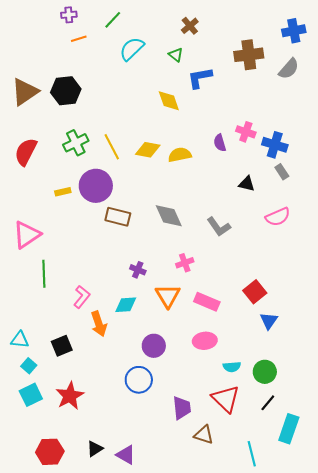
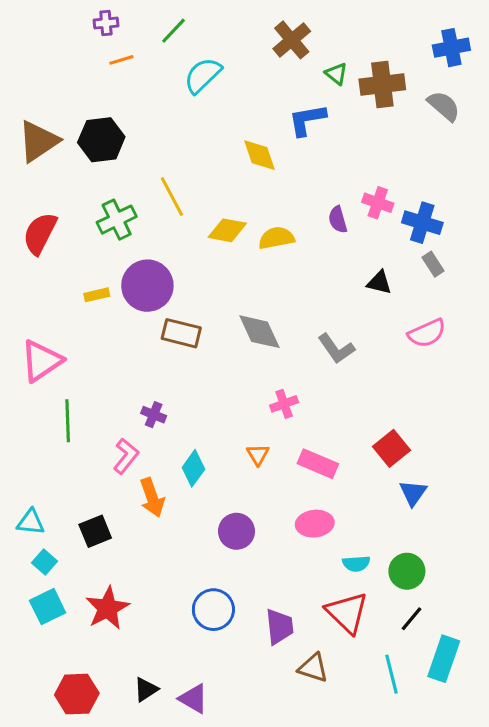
brown cross: (190, 26) -> (292, 40), size x1.4
green triangle: (176, 55) -> (336, 74), moved
gray semicircle: (289, 69) -> (444, 106), turned -90
yellow line: (112, 147) -> (172, 197), moved
purple cross: (138, 270) -> (154, 415), moved
orange triangle: (168, 296) -> (258, 455), size x0.6
cyan diamond: (126, 305) -> (193, 468), turned -50
blue circle: (139, 380) -> (213, 610), moved
cyan line: (252, 454) -> (392, 674), moved

